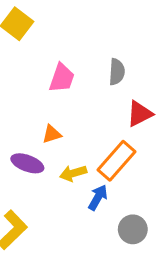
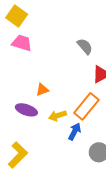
gray semicircle: (117, 72) -> (85, 46), turned -42
pink trapezoid: (62, 78) -> (22, 43), moved, turned -90

